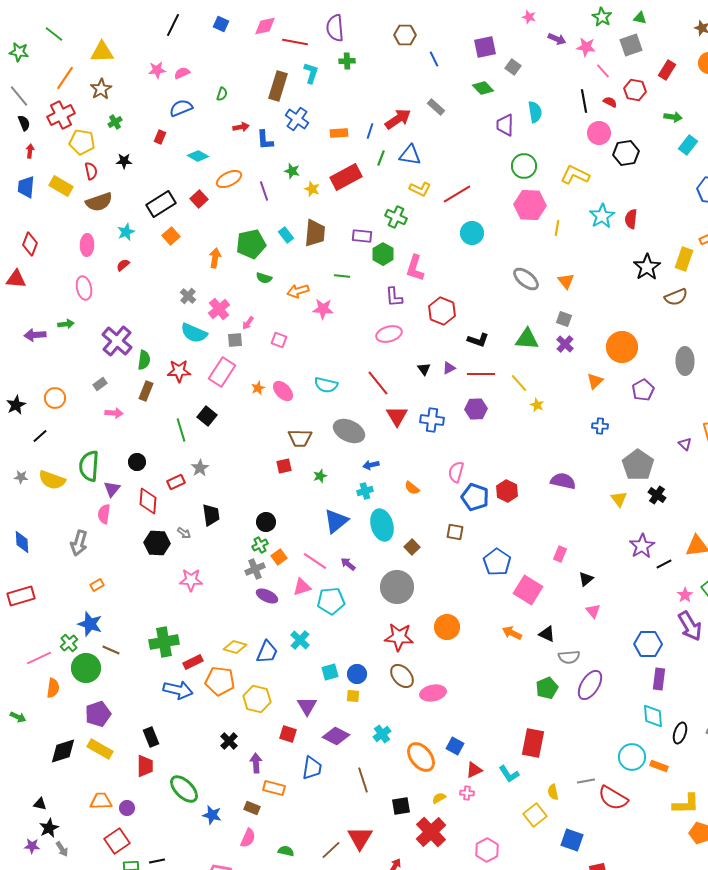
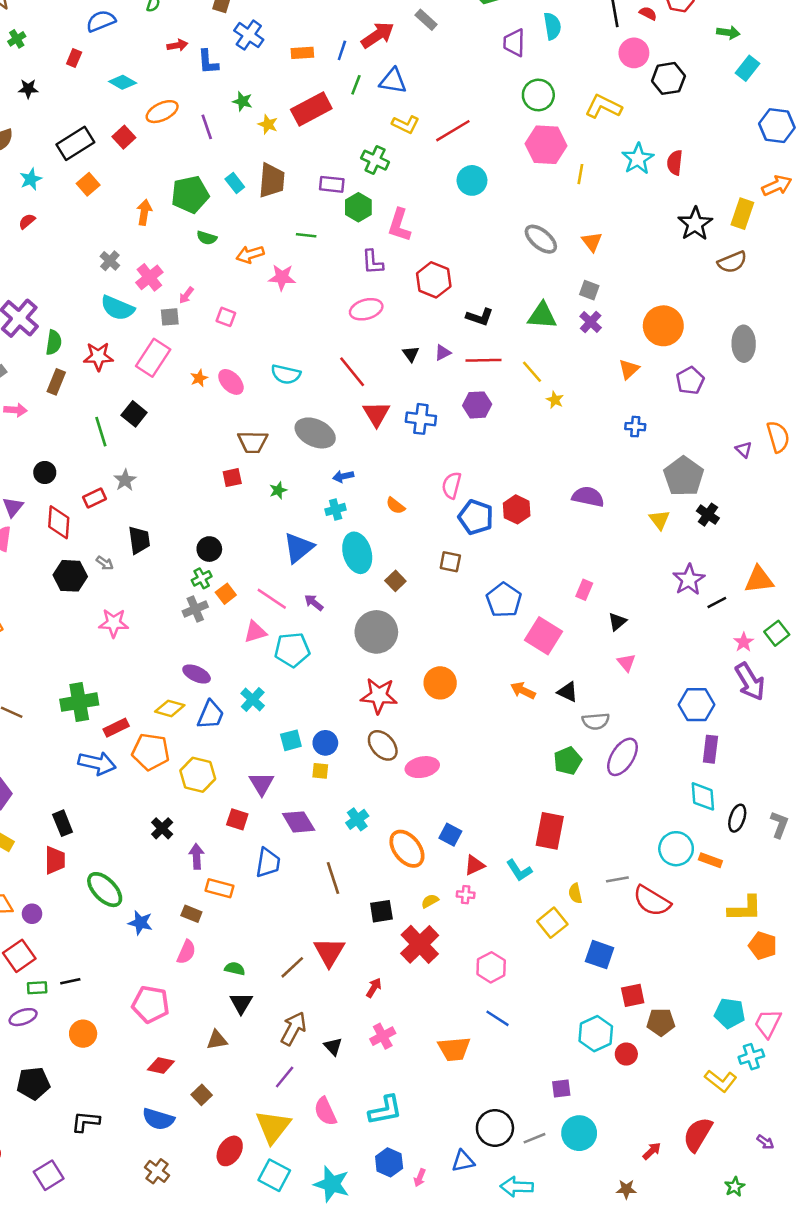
purple ellipse: (267, 596) -> (197, 674), moved
purple diamond: (336, 736) -> (299, 822), turned 32

